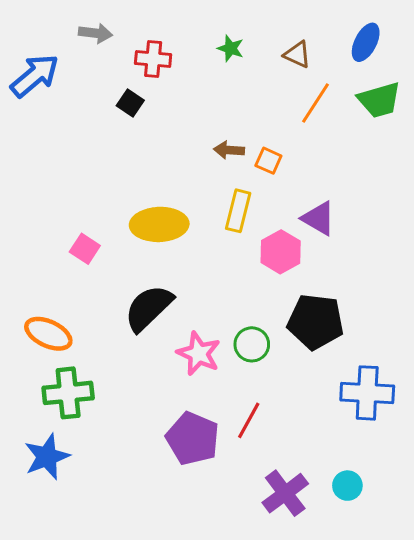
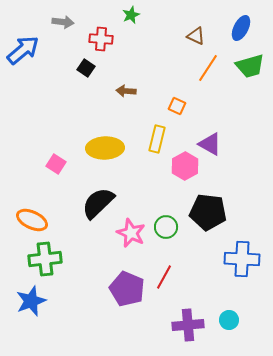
green star: (231, 48) -> (131, 15), moved, turned 30
brown arrow: (229, 150) -> (126, 91), moved
purple cross: (285, 493) -> (188, 325), turned 32

